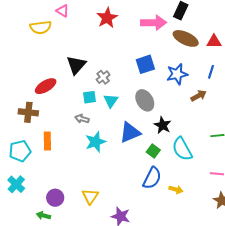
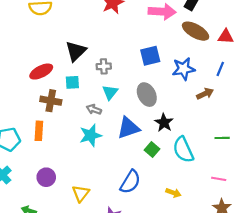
gray cross: (103, 77) -> (104, 66), turned 32
cyan square: (89, 97) -> (72, 82), moved
brown cross: (28, 112) -> (51, 101), moved
gray arrow: (82, 119) -> (94, 109), moved
blue semicircle: (152, 178) -> (130, 182), moved
purple circle: (55, 198) -> (46, 177), moved

